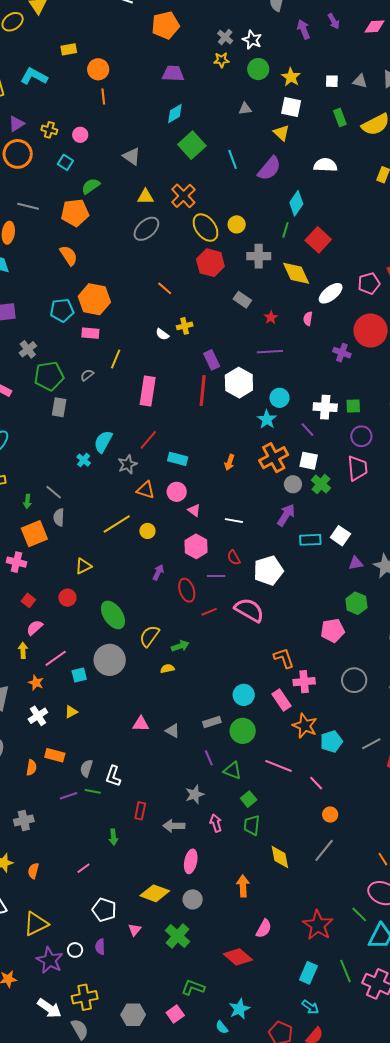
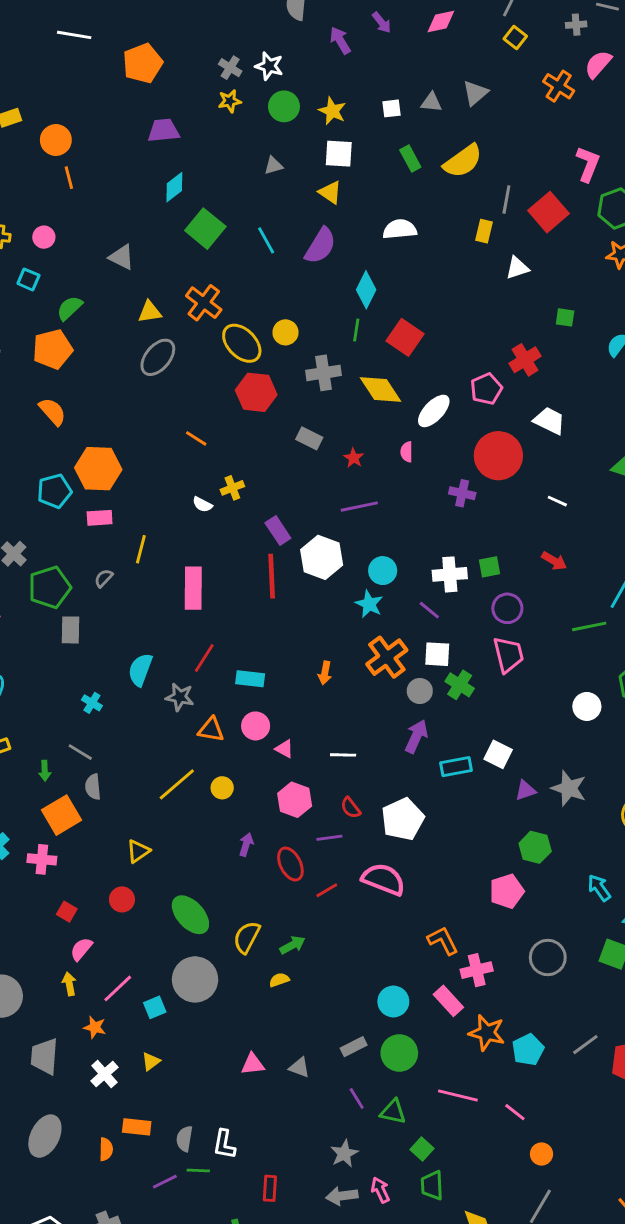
cyan cross: (84, 460) -> (92, 703), moved
gray star: (127, 464) -> (180, 697), turned -30
gray arrow: (174, 826) -> (342, 1196), moved

